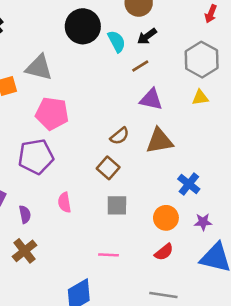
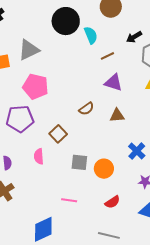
black arrow: (147, 36) -> (134, 37), moved
gray triangle: (39, 68) -> (29, 50), turned -45
brown triangle: (159, 141) -> (117, 115), size x0.7
brown square: (108, 168) -> (58, 134), moved
orange circle: (166, 218) -> (104, 169), moved

